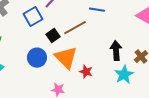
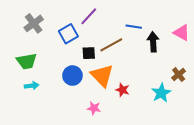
black square: (53, 36) -> (89, 53), turned 32
black arrow: (116, 51) -> (153, 42), moved

